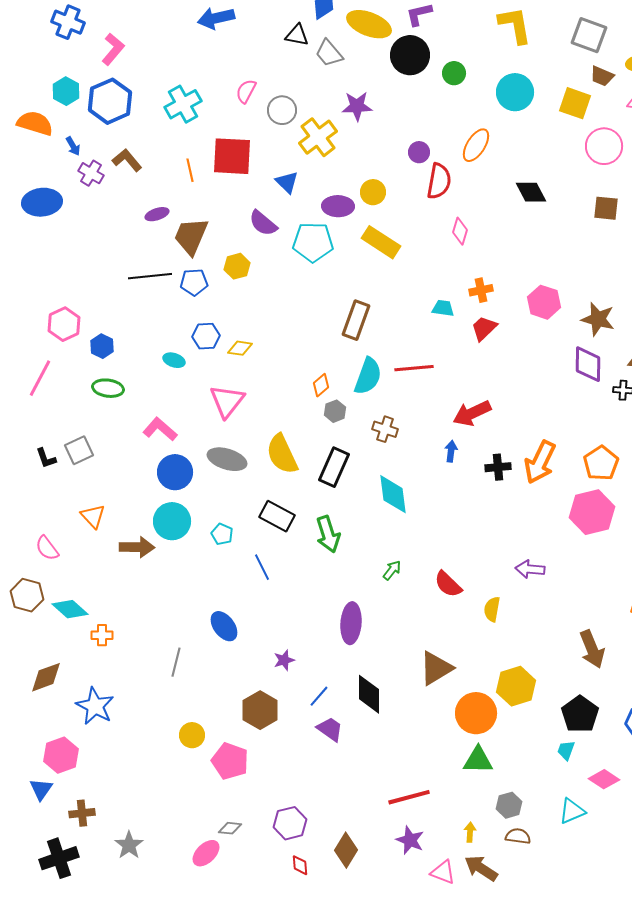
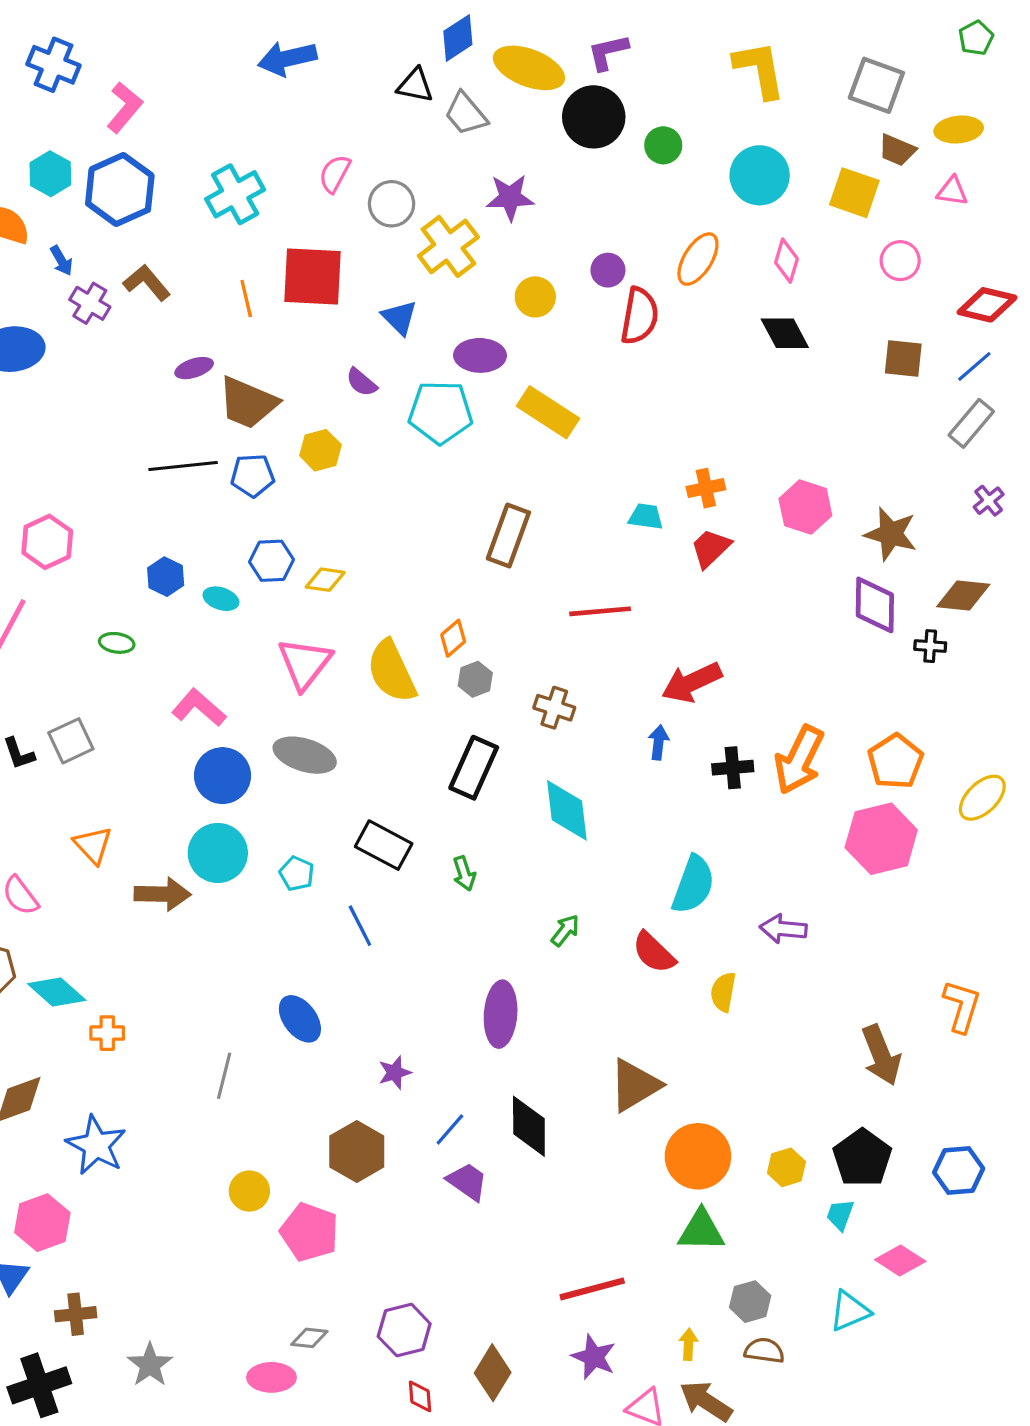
pink circle: (604, 146) -> (900, 261), size x0.7
yellow circle: (373, 192) -> (535, 297), moved
purple semicircle: (263, 223) -> (362, 382), size x0.7
pink diamond: (460, 231) -> (786, 261), moved
brown trapezoid: (191, 236) -> (248, 403), turned -90
blue hexagon: (102, 346) -> (166, 577), moved
cyan semicircle: (368, 376) -> (693, 885), moved
green ellipse: (108, 388) -> (117, 643), size x0.7
yellow semicircle: (282, 454) -> (392, 671), moved
green arrow: (328, 534) -> (464, 874), size x0.6
yellow hexagon: (516, 686) -> (786, 1167), moved, size x0.6
pink ellipse: (206, 853) -> (271, 1377), turned 44

